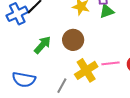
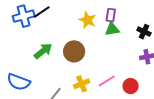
pink line: (110, 63) -> (107, 81), turned -36
yellow cross: (86, 70) -> (82, 84), size x0.7

